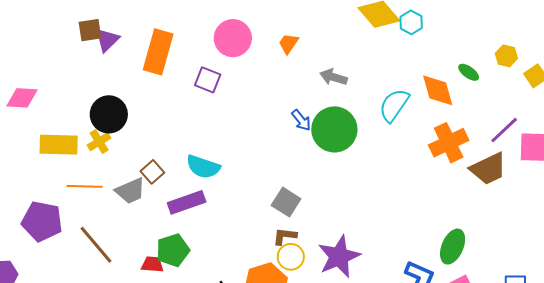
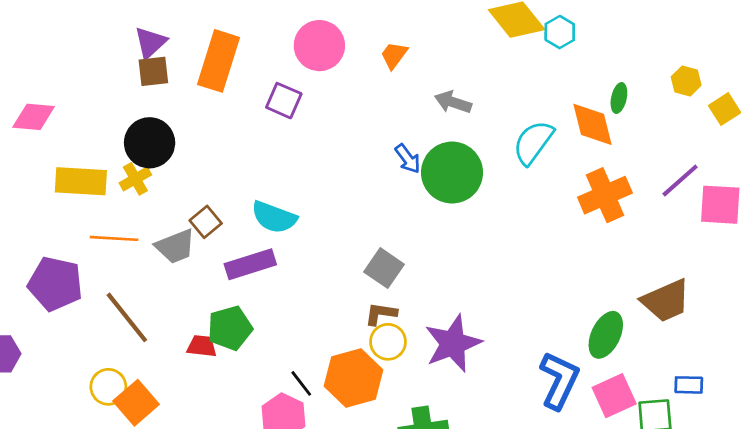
brown square: (90, 30) -> (153, 71), moved
green ellipse: (469, 72) -> (619, 98), moved, turned 65
brown trapezoid: (488, 169) -> (666, 301), moved

